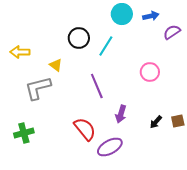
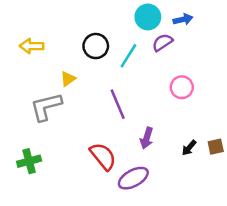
purple semicircle: (172, 32) -> (162, 42), moved
yellow arrow: (20, 52) -> (32, 46), moved
yellow triangle: (56, 65) -> (68, 79), turned 48

